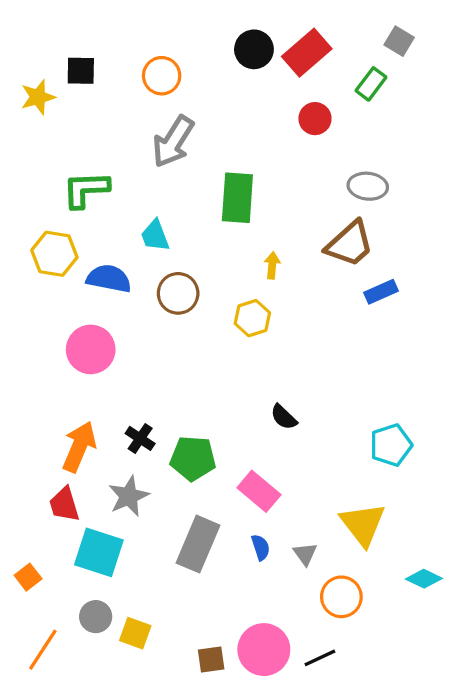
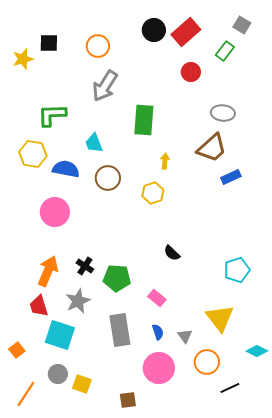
pink rectangle: (259, 491) -> (157, 298), size x0.7
gray rectangle: (198, 544) -> (120, 330), turned -32
pink circle: (264, 650) -> (159, 368), moved
black line: (320, 658) -> (230, 388), moved

